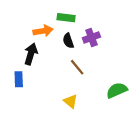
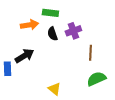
black arrow: (31, 54) -> (24, 56), moved, turned 42
brown line: (77, 67) -> (90, 53), moved, turned 42

